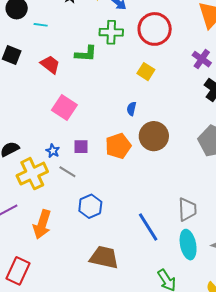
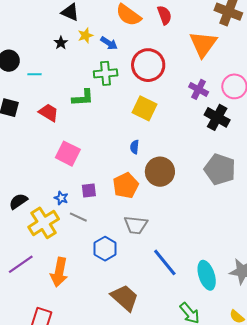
yellow square: (146, 72) -> (144, 108), size x1.4
gray trapezoid: (187, 209) -> (136, 225), moved, turned 105
brown trapezoid: (104, 257) -> (125, 298), turned 36

